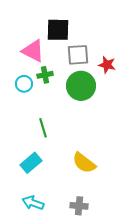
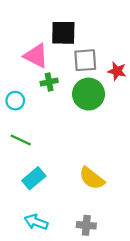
cyan circle: (24, 84) -> (15, 101), moved
green line: (43, 128) -> (21, 140), moved, turned -48

